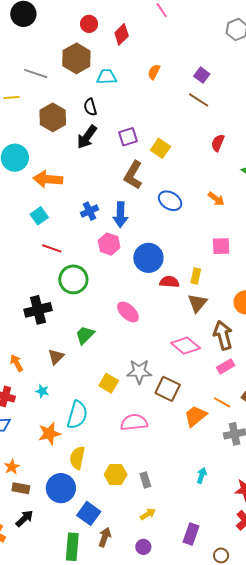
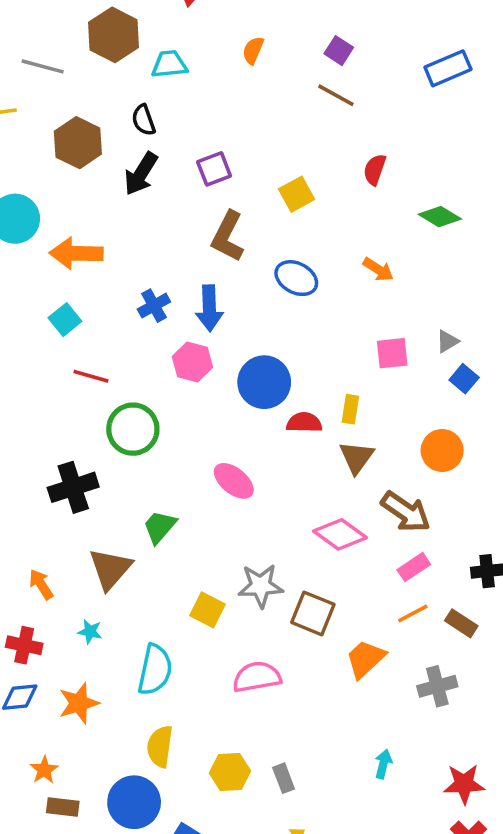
yellow square: (160, 148) -> (297, 194), moved, turned 30
brown arrow: (223, 335) -> (406, 512), turned 144
brown triangle: (56, 357) -> (110, 569), size x1.5
orange line: (222, 402) -> (413, 613), moved, turned -54
orange star: (49, 434) -> (79, 703), moved

